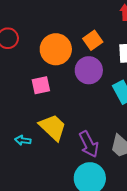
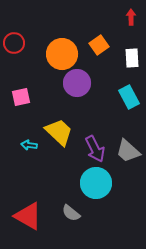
purple circle: (89, 70) -> (77, 83), moved
pink square: (41, 85) -> (21, 97), moved

